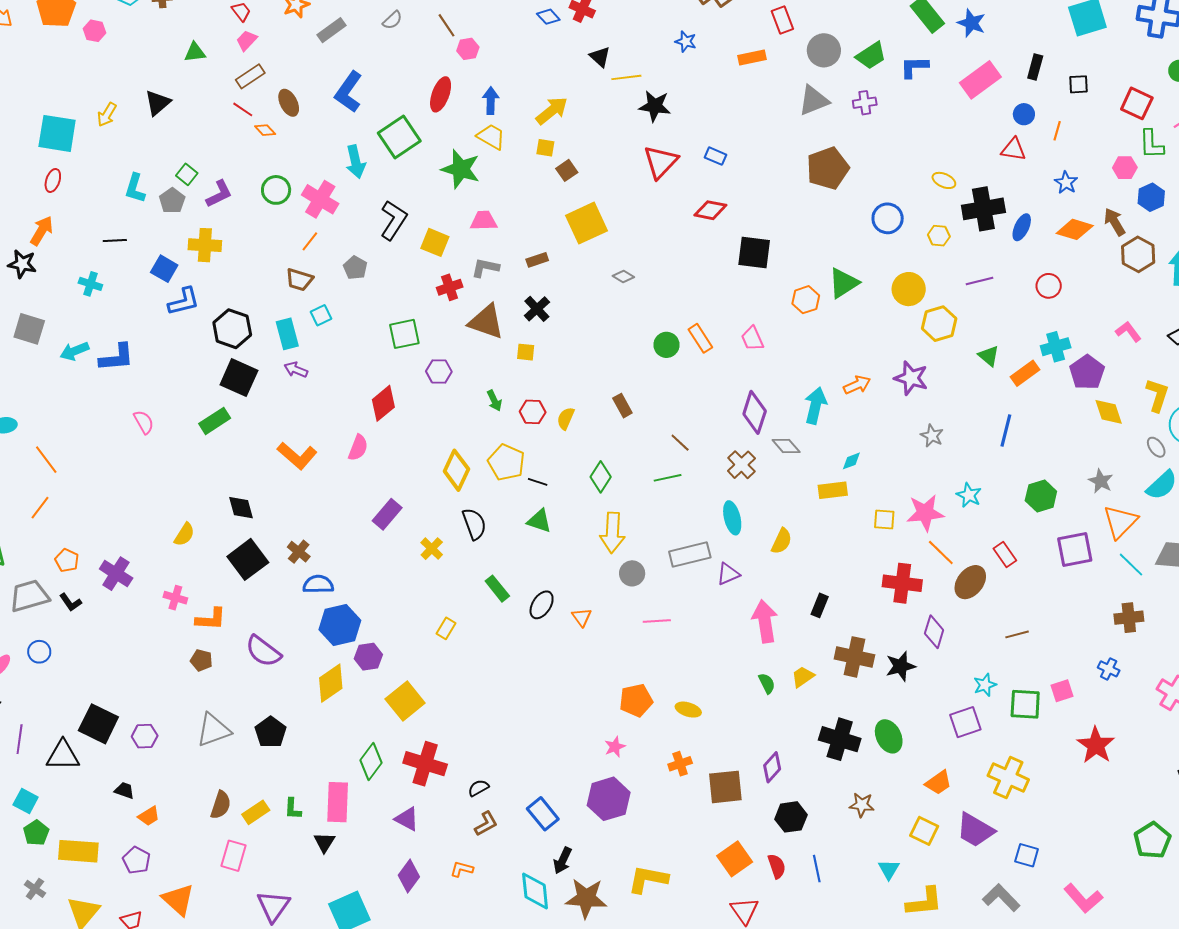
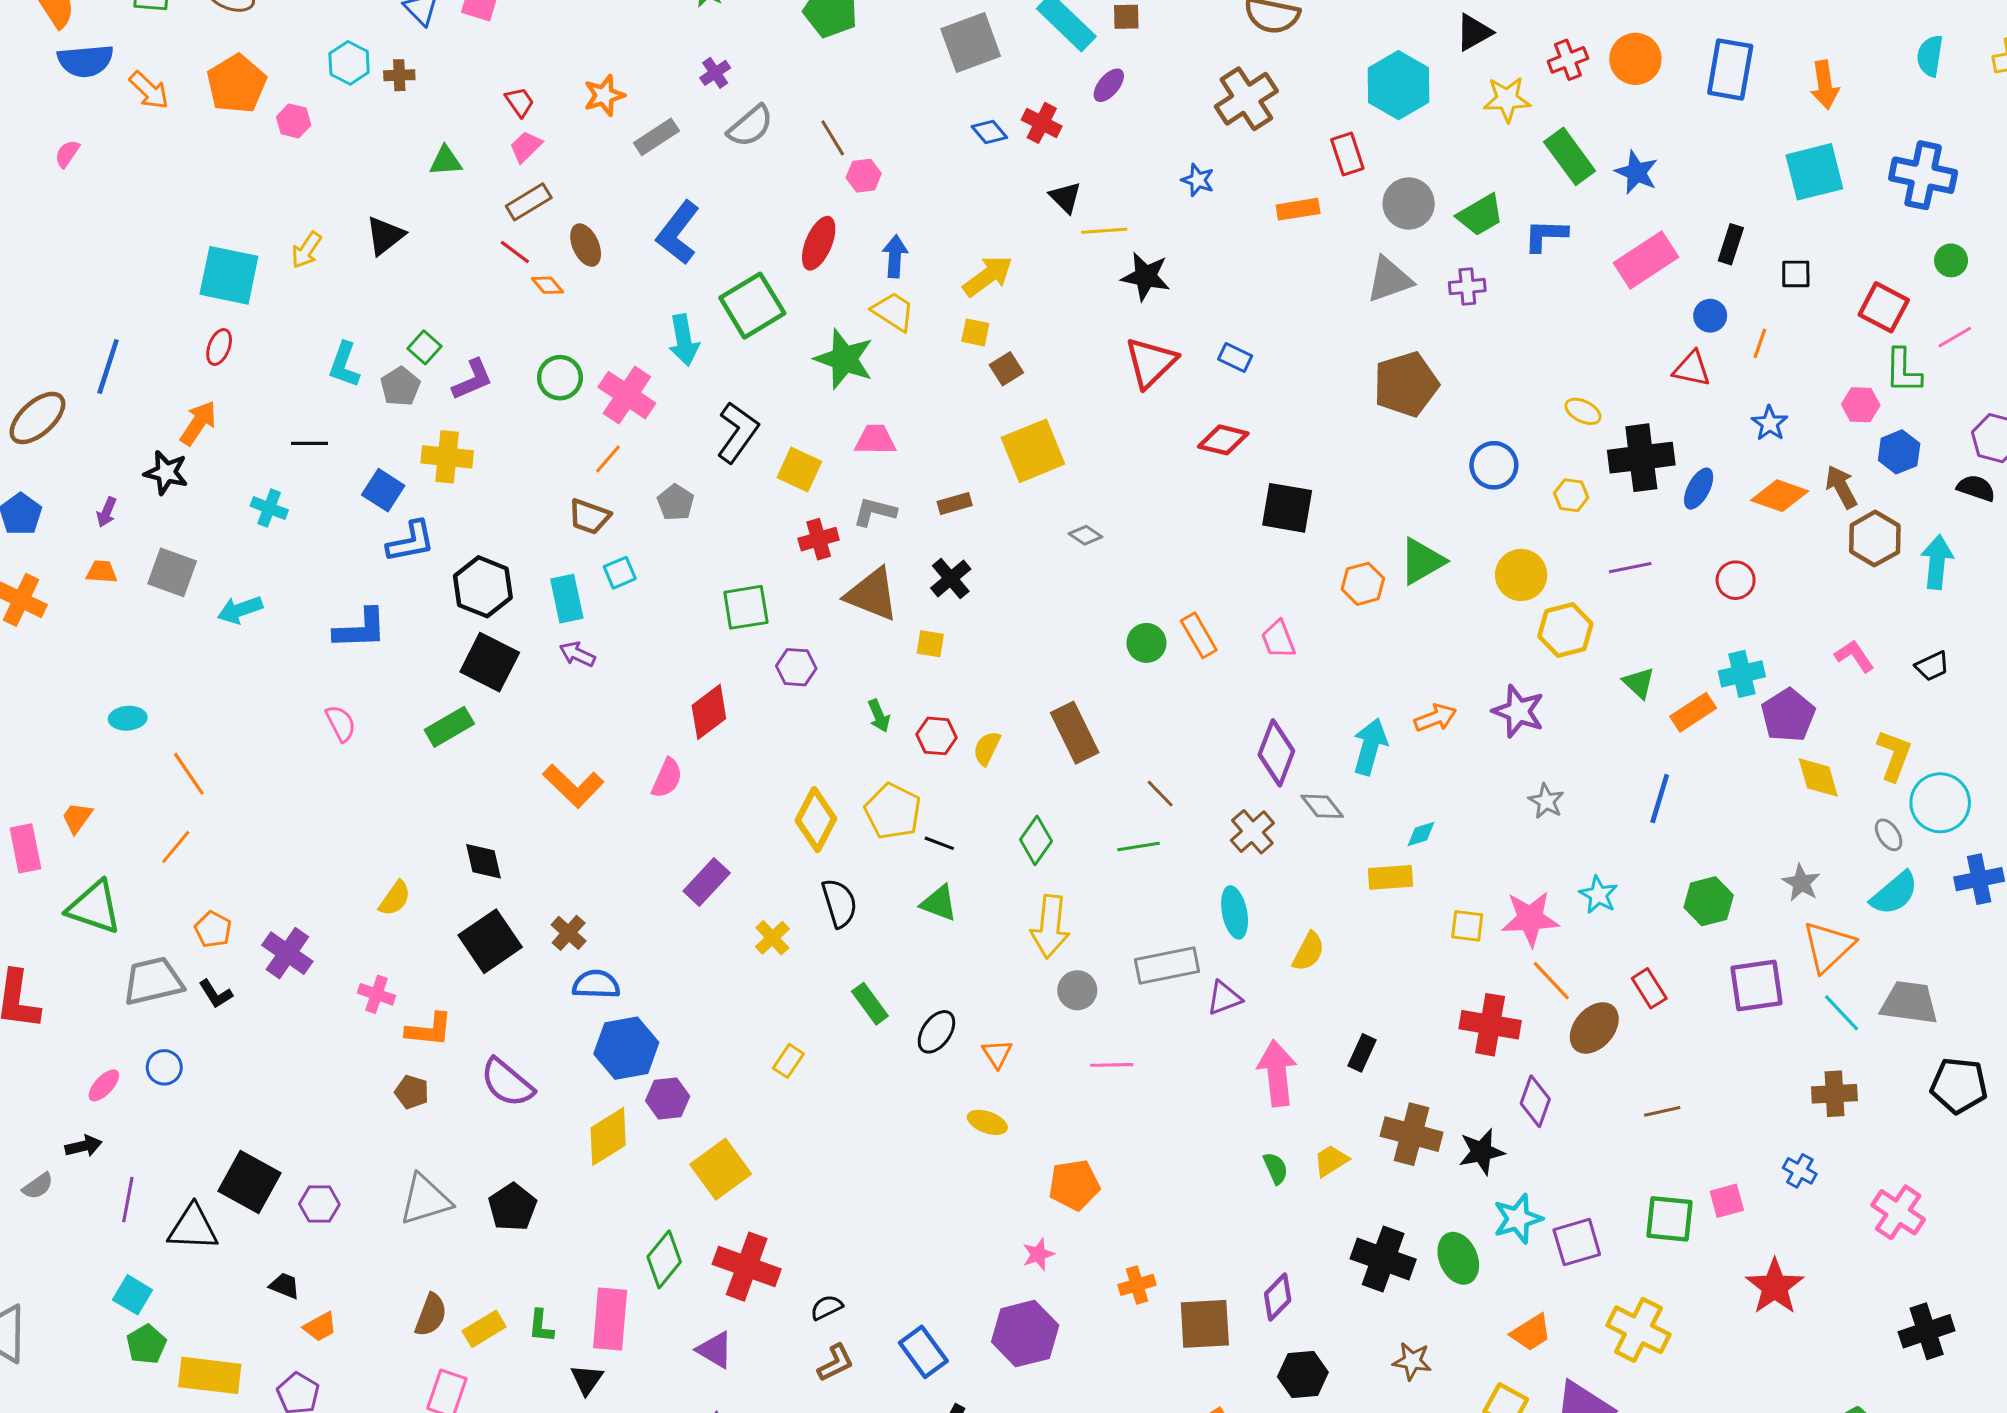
gray semicircle: (392, 20) -> (750, 126), size x1.5
blue L-shape: (117, 357) -> (360, 629), moved
brown rectangle: (622, 406) -> (1075, 733), size x1.6
cyan star: (985, 685) -> (1518, 1219), moved, size x1.4
yellow ellipse: (688, 710) -> (987, 1122), moved

